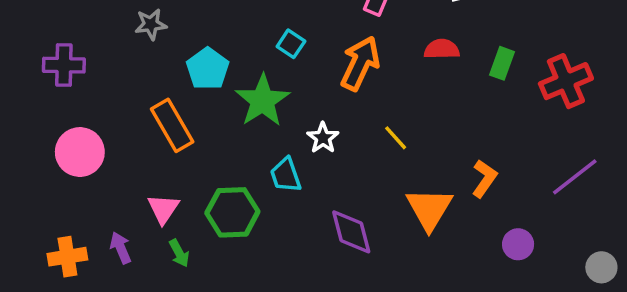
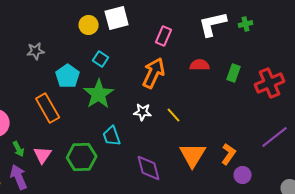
cyan square: (291, 44) -> (101, 59), moved
white star: (323, 138) -> (143, 112), moved, turned -30
orange L-shape: (484, 179) -> (229, 154), moved
purple arrow: (121, 248) -> (19, 177), size x1.4
green arrow: (179, 253) -> (19, 149), moved

